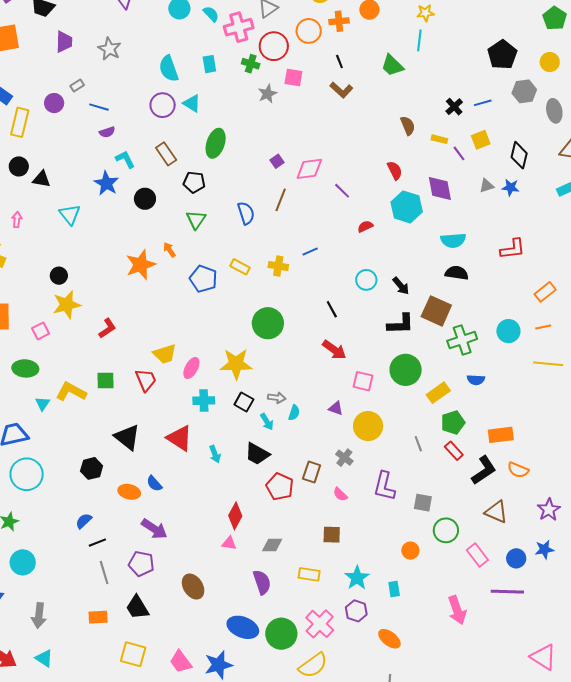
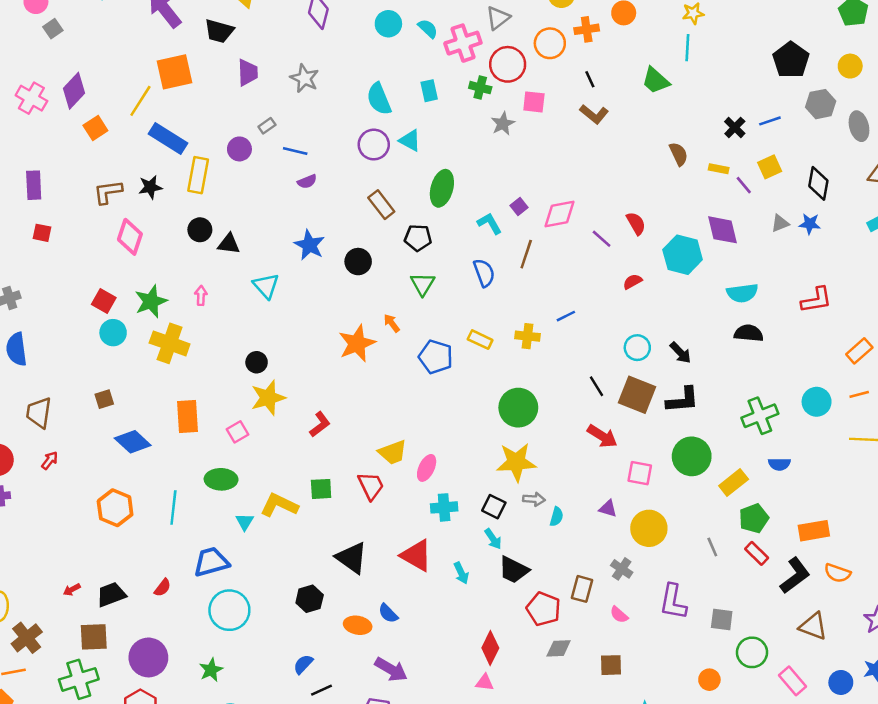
cyan L-shape: (125, 159) -> (489, 223), moved
red semicircle: (395, 170) -> (636, 223), moved
brown square: (436, 311) -> (637, 395), moved
yellow star: (236, 364) -> (516, 462), moved
cyan arrow: (267, 422) -> (493, 539), moved
gray diamond: (272, 545) -> (559, 648), moved

